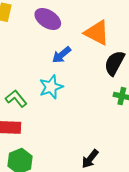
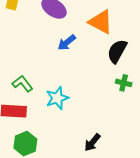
cyan star: (51, 87) -> (57, 98), moved

